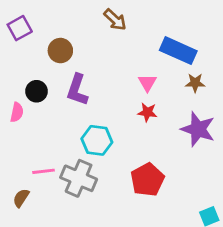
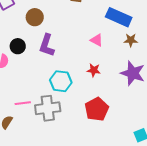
pink triangle: (147, 83) -> (97, 40), turned -32
red star: (147, 112) -> (94, 70), moved
gray cross: (79, 178) -> (48, 108), turned -30

